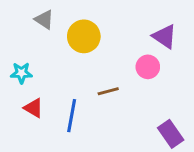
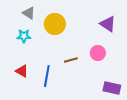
pink circle: (148, 67) -> (98, 53), moved
cyan star: (21, 73) -> (24, 36), moved
purple rectangle: (171, 134) -> (112, 88), turned -42

